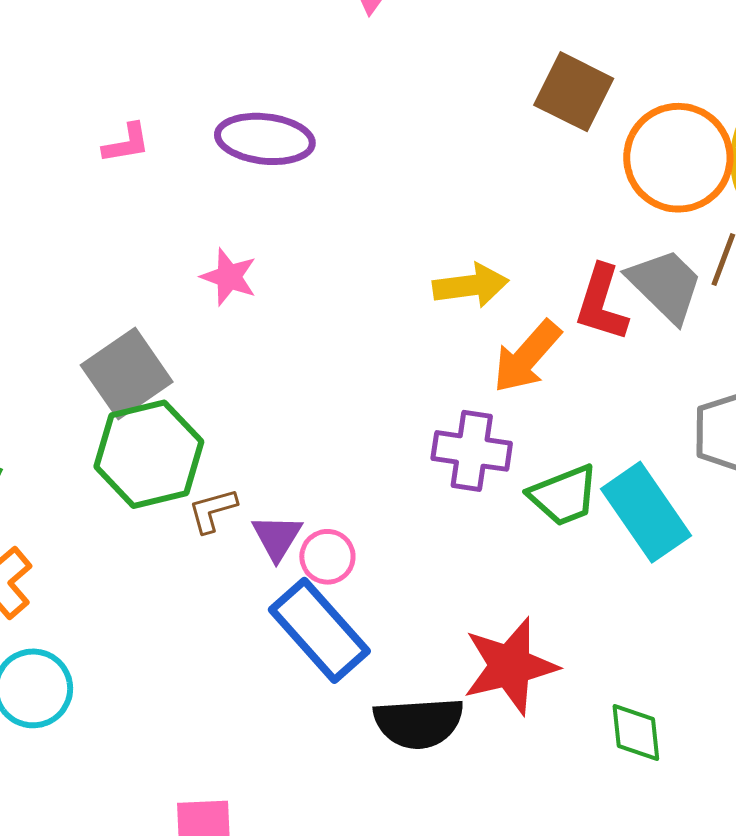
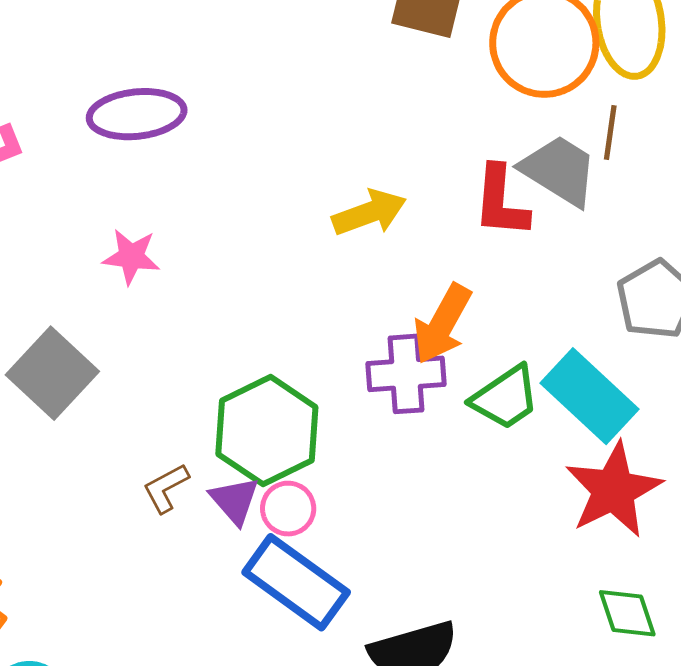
orange arrow: (527, 357) -> (442, 324), moved
green hexagon: (149, 454) -> (267, 431), moved
red star: (510, 666) -> (614, 490), moved

